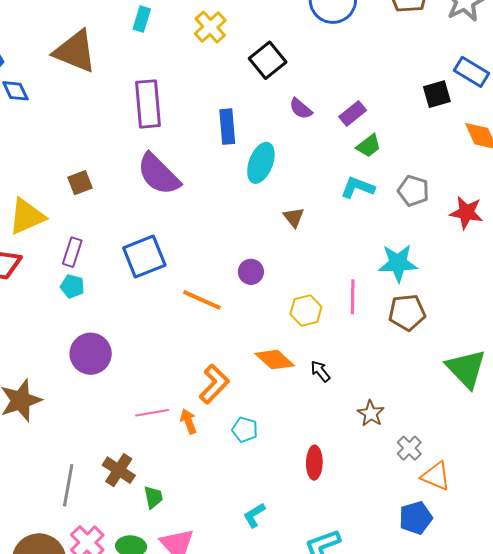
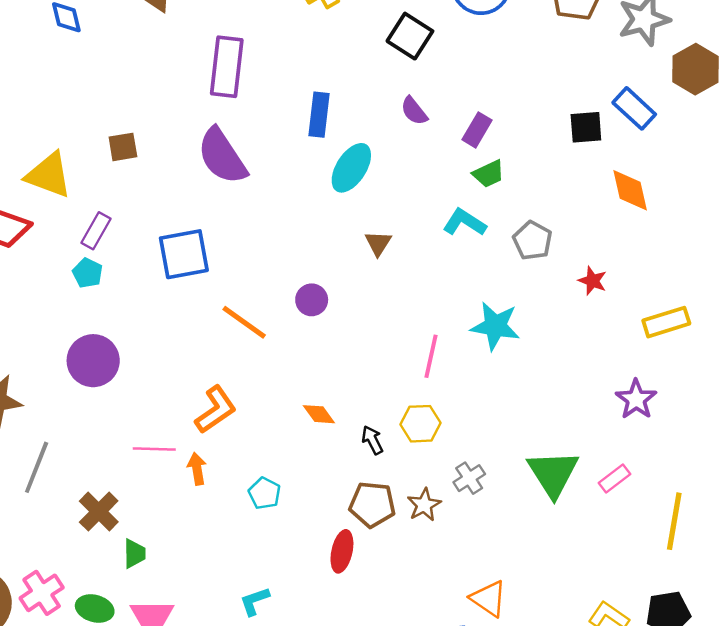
black square: (268, 60) -> (410, 36), moved, turned -30
purple rectangle: (353, 113) -> (477, 130), turned -32
red star: (466, 213) -> (593, 281), size x0.7
yellow triangle: (27, 216) -> (49, 175), turned 33
yellow hexagon: (306, 310) -> (420, 424), moved
brown pentagon: (407, 312) -> (372, 504), moved
orange diamond: (275, 360) -> (319, 414), size x0.7
orange L-shape: (214, 384) -> (216, 410), moved
gray cross: (409, 448) -> (469, 478), moved
gray line: (68, 485) -> (37, 467), moved

